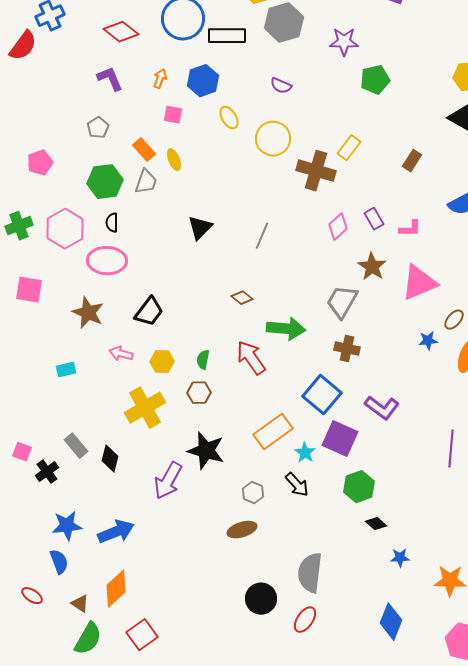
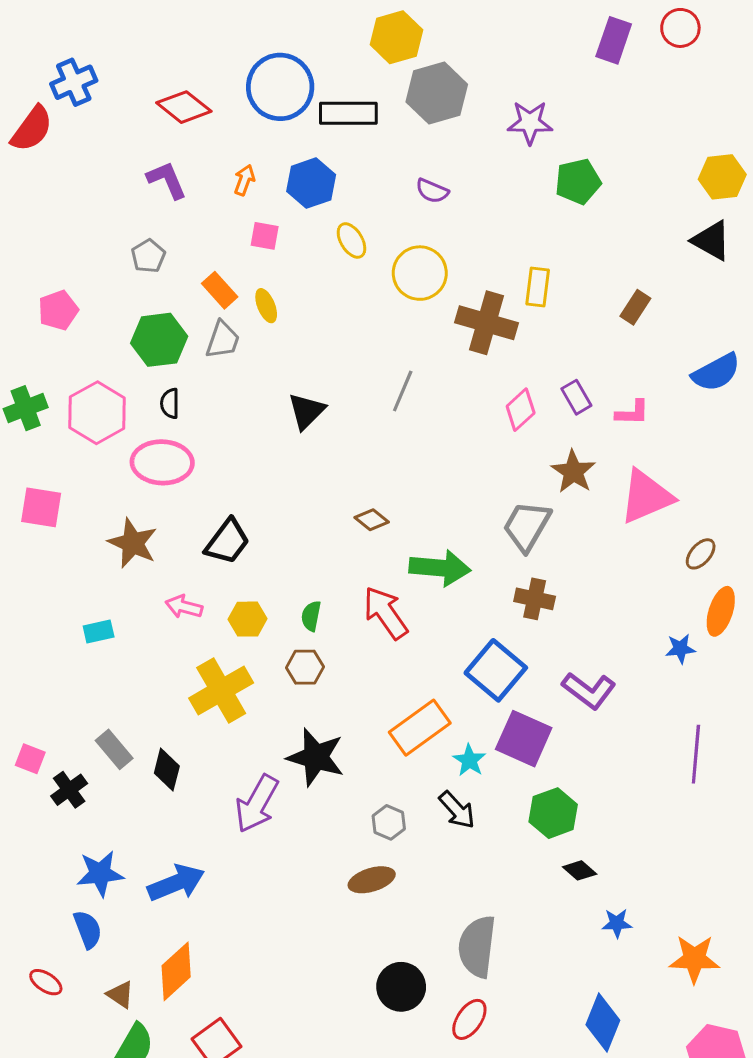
yellow rectangle: (349, 148) -> (538, 287), turned -30
gray line: (262, 236) -> (403, 391), moved
blue star: (428, 341) -> (680, 649), moved

